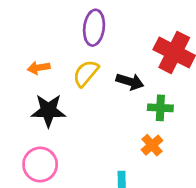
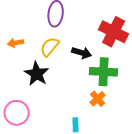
green cross: (160, 108) -> (104, 72), size x1.5
black star: (48, 111) -> (37, 74), moved, turned 30

